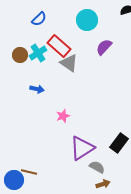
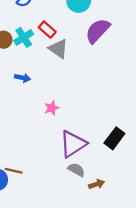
red rectangle: (59, 46) -> (47, 30), size x0.7
purple semicircle: (104, 47) -> (98, 31), size x1.4
gray semicircle: (97, 167) -> (76, 170), moved

